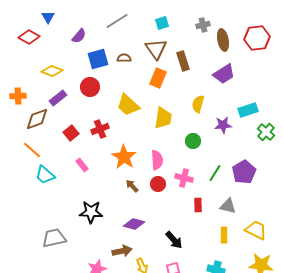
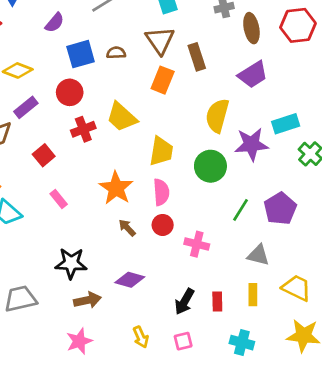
yellow semicircle: (198, 104) -> (217, 116), size x1.4
yellow trapezoid: (163, 118) -> (161, 151), moved
purple star: (223, 125) -> (251, 144), size x1.4
red cross: (100, 129) -> (83, 129), moved
green circle: (193, 141) -> (210, 166), size x1.5
pink cross: (184, 178) -> (197, 244), moved
red rectangle: (198, 205) -> (217, 302), moved
black arrow: (174, 240) -> (184, 302), turned 72
brown arrow: (122, 251) -> (87, 300), moved

